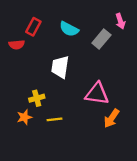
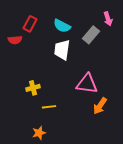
white trapezoid: (60, 67) -> (62, 50), moved
orange star: (24, 117) -> (39, 133), moved

